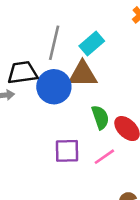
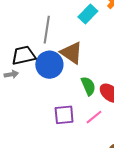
cyan rectangle: (92, 44) -> (88, 14), moved
brown triangle: (83, 74) -> (72, 53), turned 40

